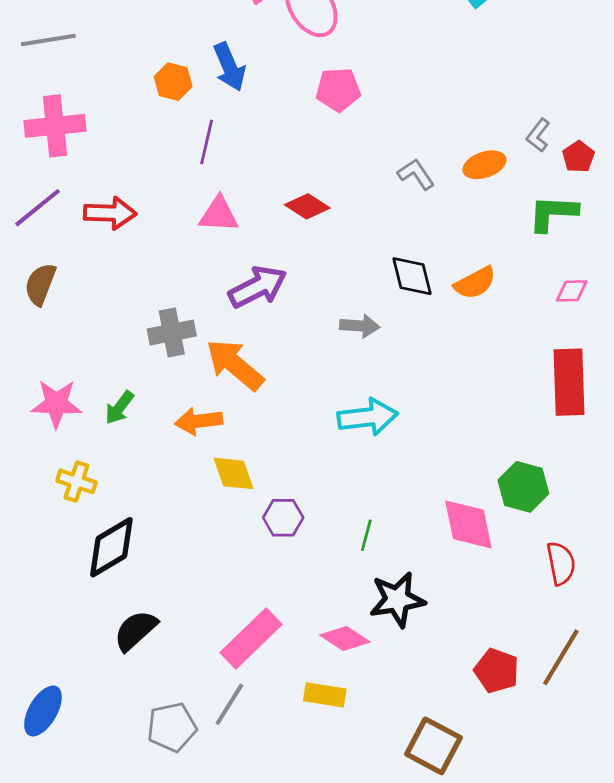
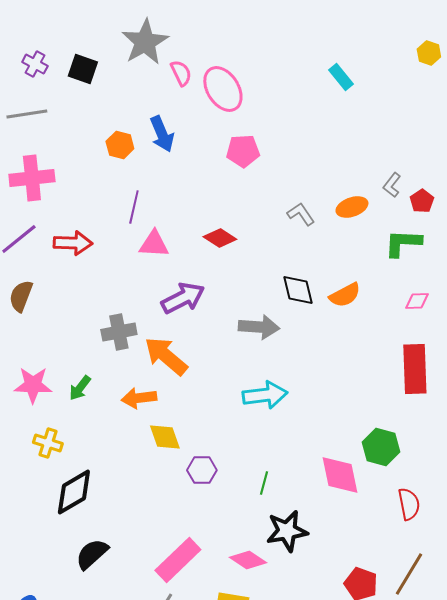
purple line: (207, 142) -> (134, 207), moved
gray arrow: (360, 326) -> (259, 327), size x1.4

